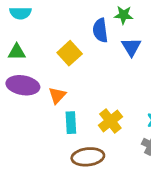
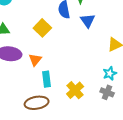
yellow cross: (110, 121) -> (75, 90), moved
brown ellipse: (88, 157) -> (37, 103), moved

